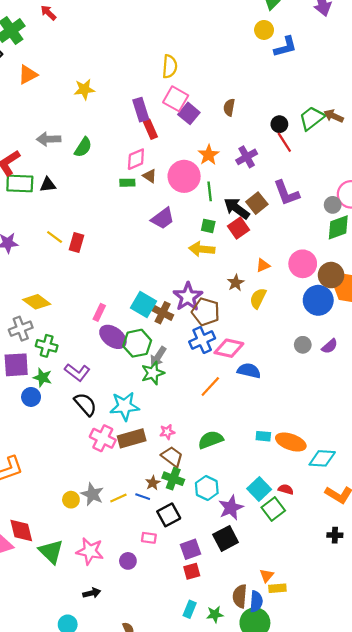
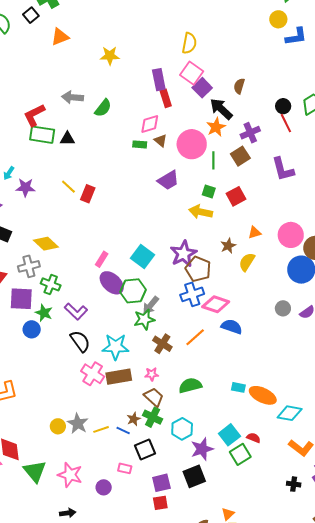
brown square: (257, 203) -> (240, 156), moved
black arrow: (237, 208) -> (221, 109), moved
brown cross: (163, 313) -> (162, 344), moved

